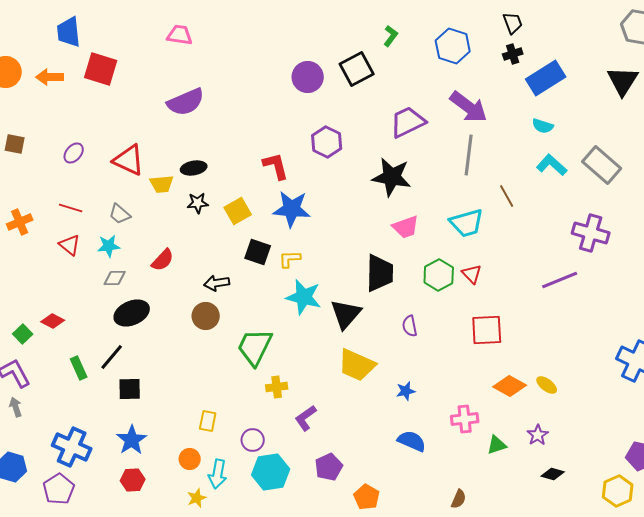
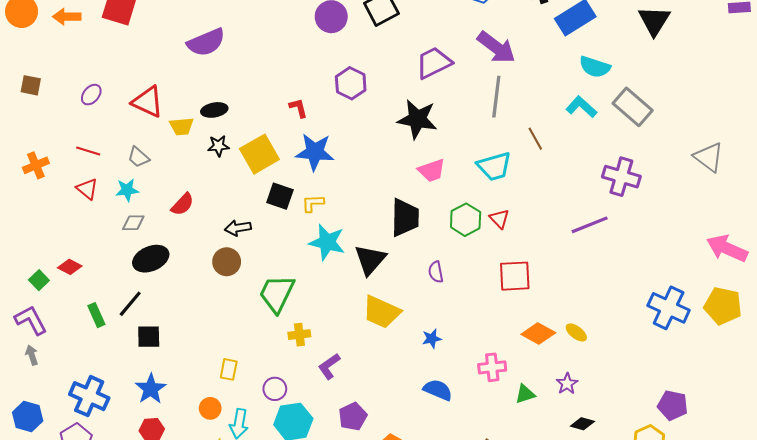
cyan semicircle: (543, 126) -> (595, 67), moved, size x1.4
red L-shape: (276, 166) -> (298, 108), size x0.7
yellow square: (238, 211) -> (259, 154), size x1.4

